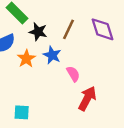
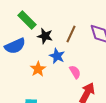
orange star: (26, 59) -> (38, 69), moved

